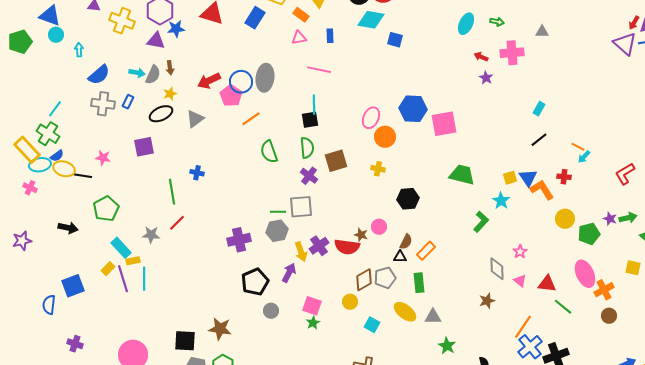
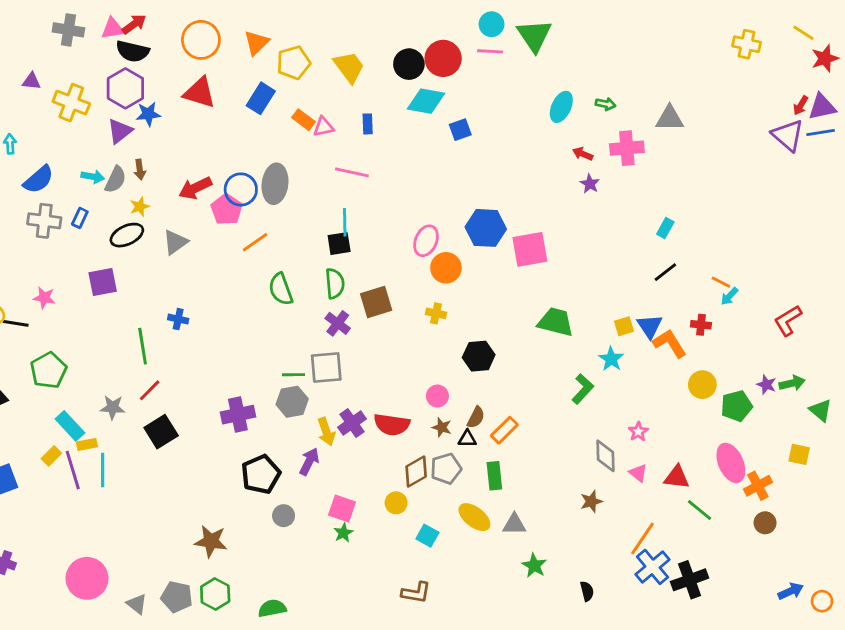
orange rectangle: (301, 15) -> (303, 120), moved
gray triangle: (542, 32) -> (670, 118), size x1.5
blue square: (395, 40) -> (460, 130), turned -35
purple triangle: (156, 41) -> (120, 131), turned -48
brown star: (361, 235) -> (442, 427), moved
black square: (185, 341) -> (161, 432), moved, turned -35

